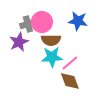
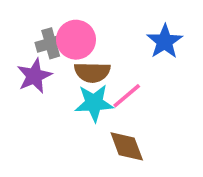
blue star: (78, 21) -> (165, 41), moved, turned 30
pink line: (70, 63) -> (127, 96), moved

